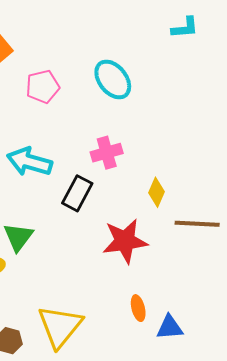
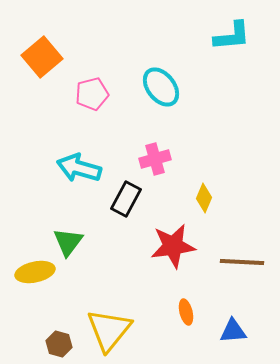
cyan L-shape: (185, 28) -> (232, 36), size x1.4
brown line: (197, 224) -> (242, 262), moved
blue triangle: (170, 327) -> (233, 331), moved

